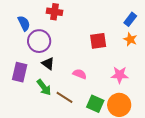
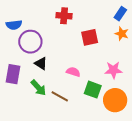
red cross: (55, 12) -> (64, 16), moved
blue semicircle: (24, 23) -> (14, 25), turned 112
green square: (95, 104) -> (93, 90), moved

